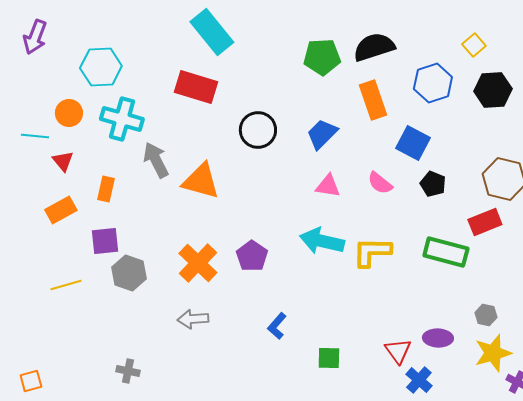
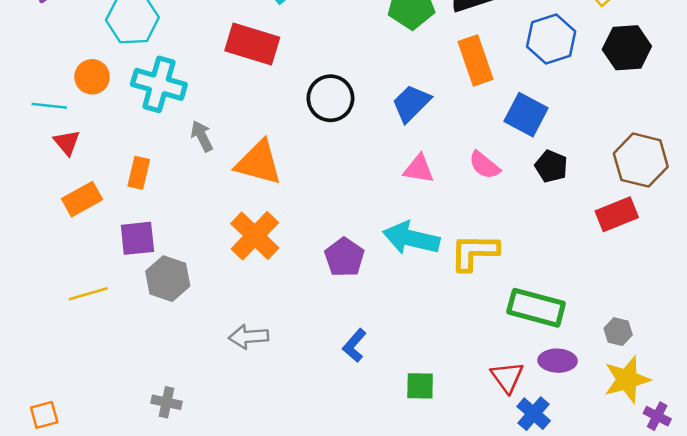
gray arrow: (156, 160) -> (202, 136), size x0.7
red triangle: (63, 161) -> (67, 142), moved
green rectangle: (446, 252) -> (536, 308), moved
purple pentagon: (252, 256) -> (344, 257), moved
orange cross: (198, 263) -> (255, 236), moved

